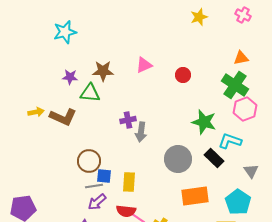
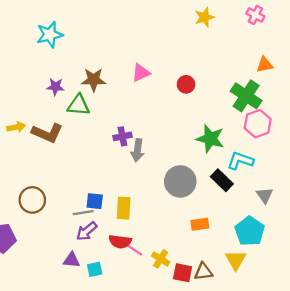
orange triangle: (241, 58) -> (265, 65), moved
brown circle: (89, 161) -> (32, 200), moved
orange rectangle: (195, 196) -> (200, 224), size x0.6

